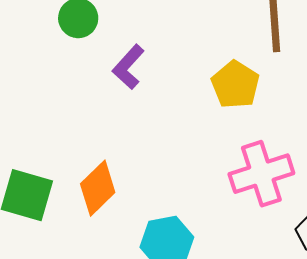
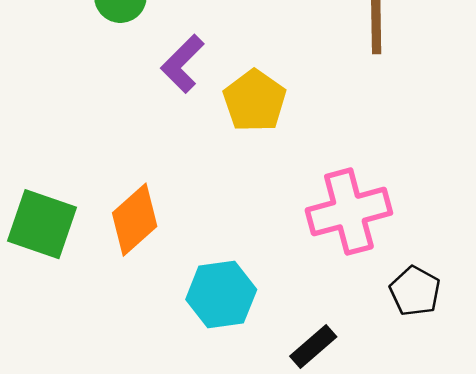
yellow pentagon: (235, 85) -> (255, 101), moved

